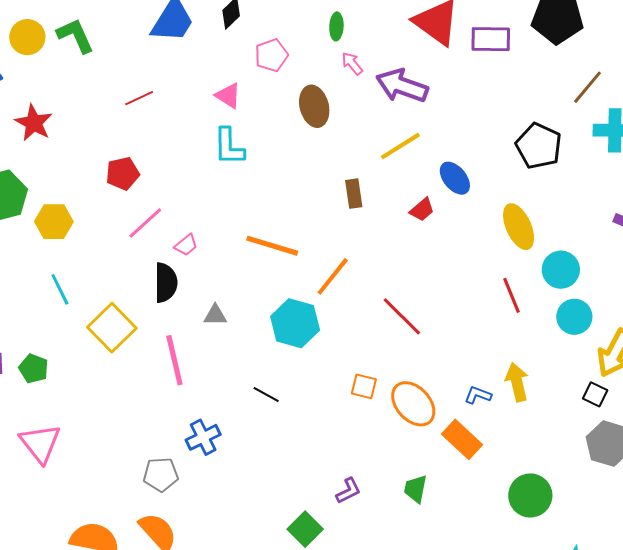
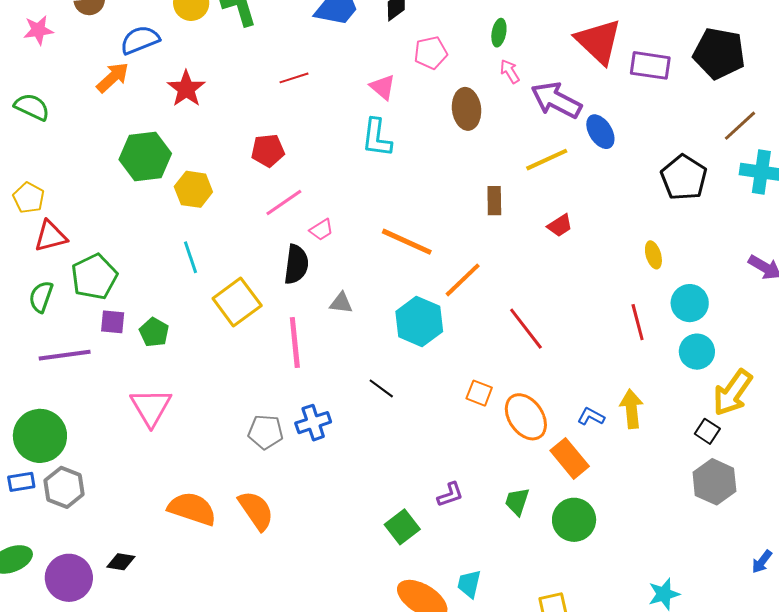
blue ellipse: (455, 178) -> (600, 132), moved
yellow ellipse: (519, 227) -> (653, 255), size x0.6
gray pentagon: (161, 474) -> (266, 432), moved
green circle: (530, 495) -> (574, 520), moved

